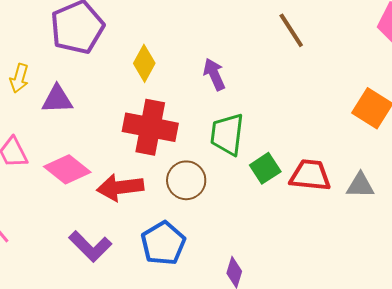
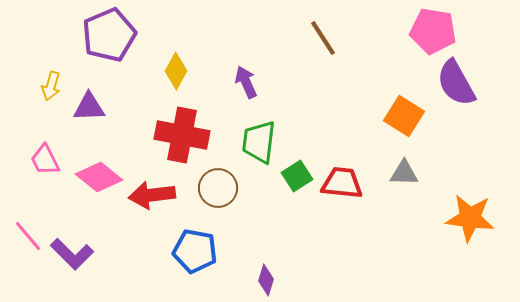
gray triangle: (360, 185) -> (404, 173), moved
blue pentagon: (163, 243) -> (195, 251), turned -30
purple L-shape: (90, 246) -> (72, 254), moved

